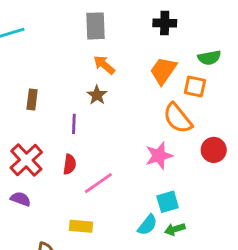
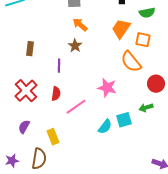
green semicircle: (209, 58) -> (147, 13), moved
pink star: (159, 156) -> (107, 88), moved, turned 30
purple semicircle: (21, 199) -> (24, 127), moved, turned -80
cyan semicircle: (147, 225) -> (105, 127), moved
yellow rectangle: (81, 226) -> (53, 137), moved, turned 63
green arrow: (175, 229) -> (146, 108), moved

